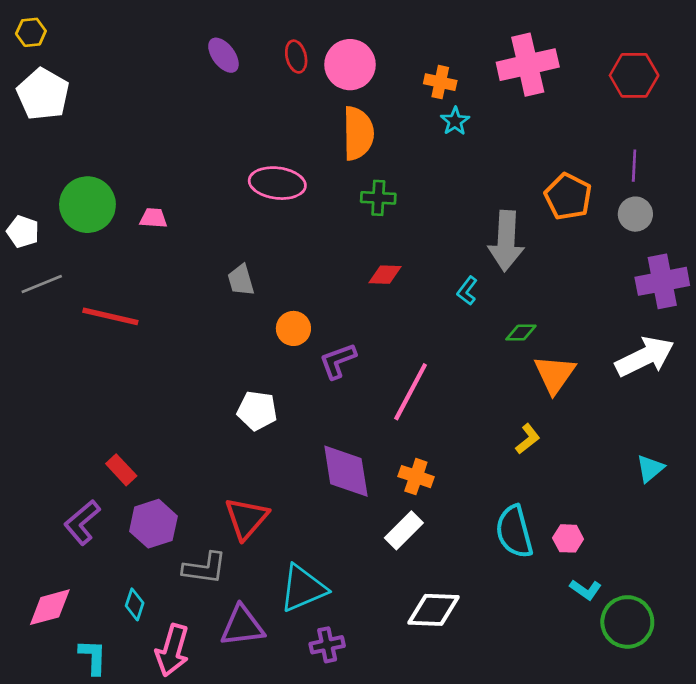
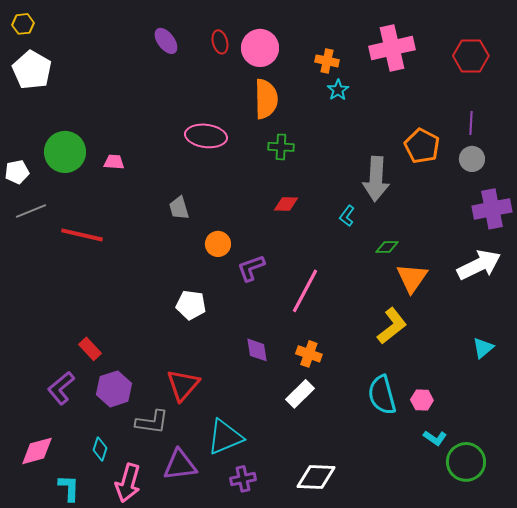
white pentagon: (23, 232) -> (17, 172), turned -30
yellow L-shape: (528, 439) -> (392, 326), size x1.6
purple diamond: (346, 471) -> (257, 350), size x0.6
white diamond: (433, 610) -> (316, 477), moved

